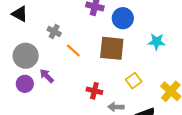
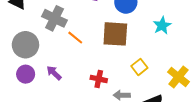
gray cross: (54, 31) -> (54, 18), size x1.6
cyan star: (157, 42) -> (162, 25), turned -30
purple arrow: (47, 76) -> (54, 73), moved

